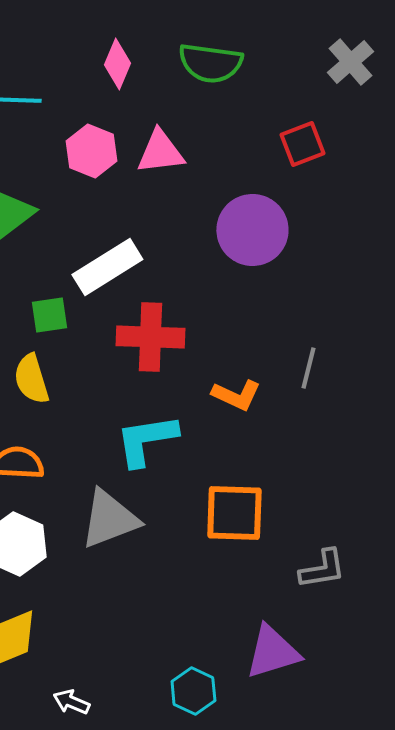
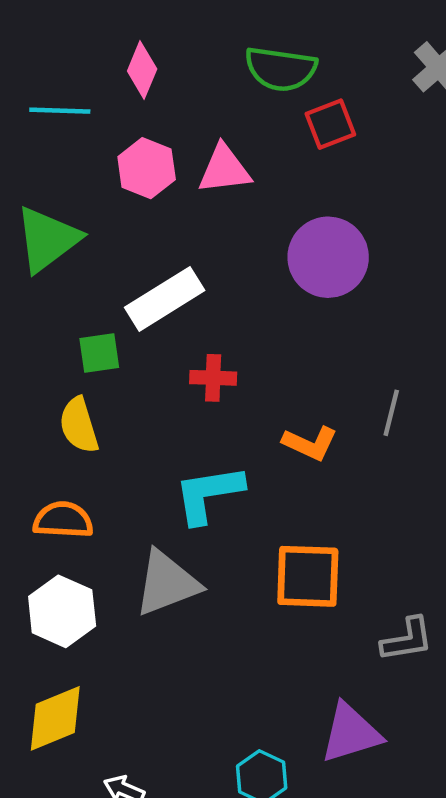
pink diamond: (117, 64) -> (142, 70), moved
red square: (302, 144) -> (330, 124), moved
red cross: (150, 337) -> (213, 378), size x0.6

